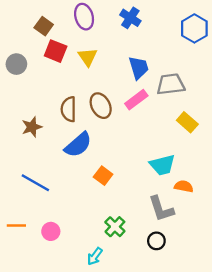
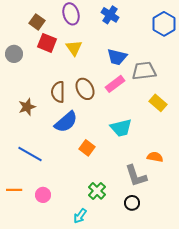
blue trapezoid: (139, 68) -> (117, 57), turned 120
cyan trapezoid: (162, 165) -> (121, 128), moved

